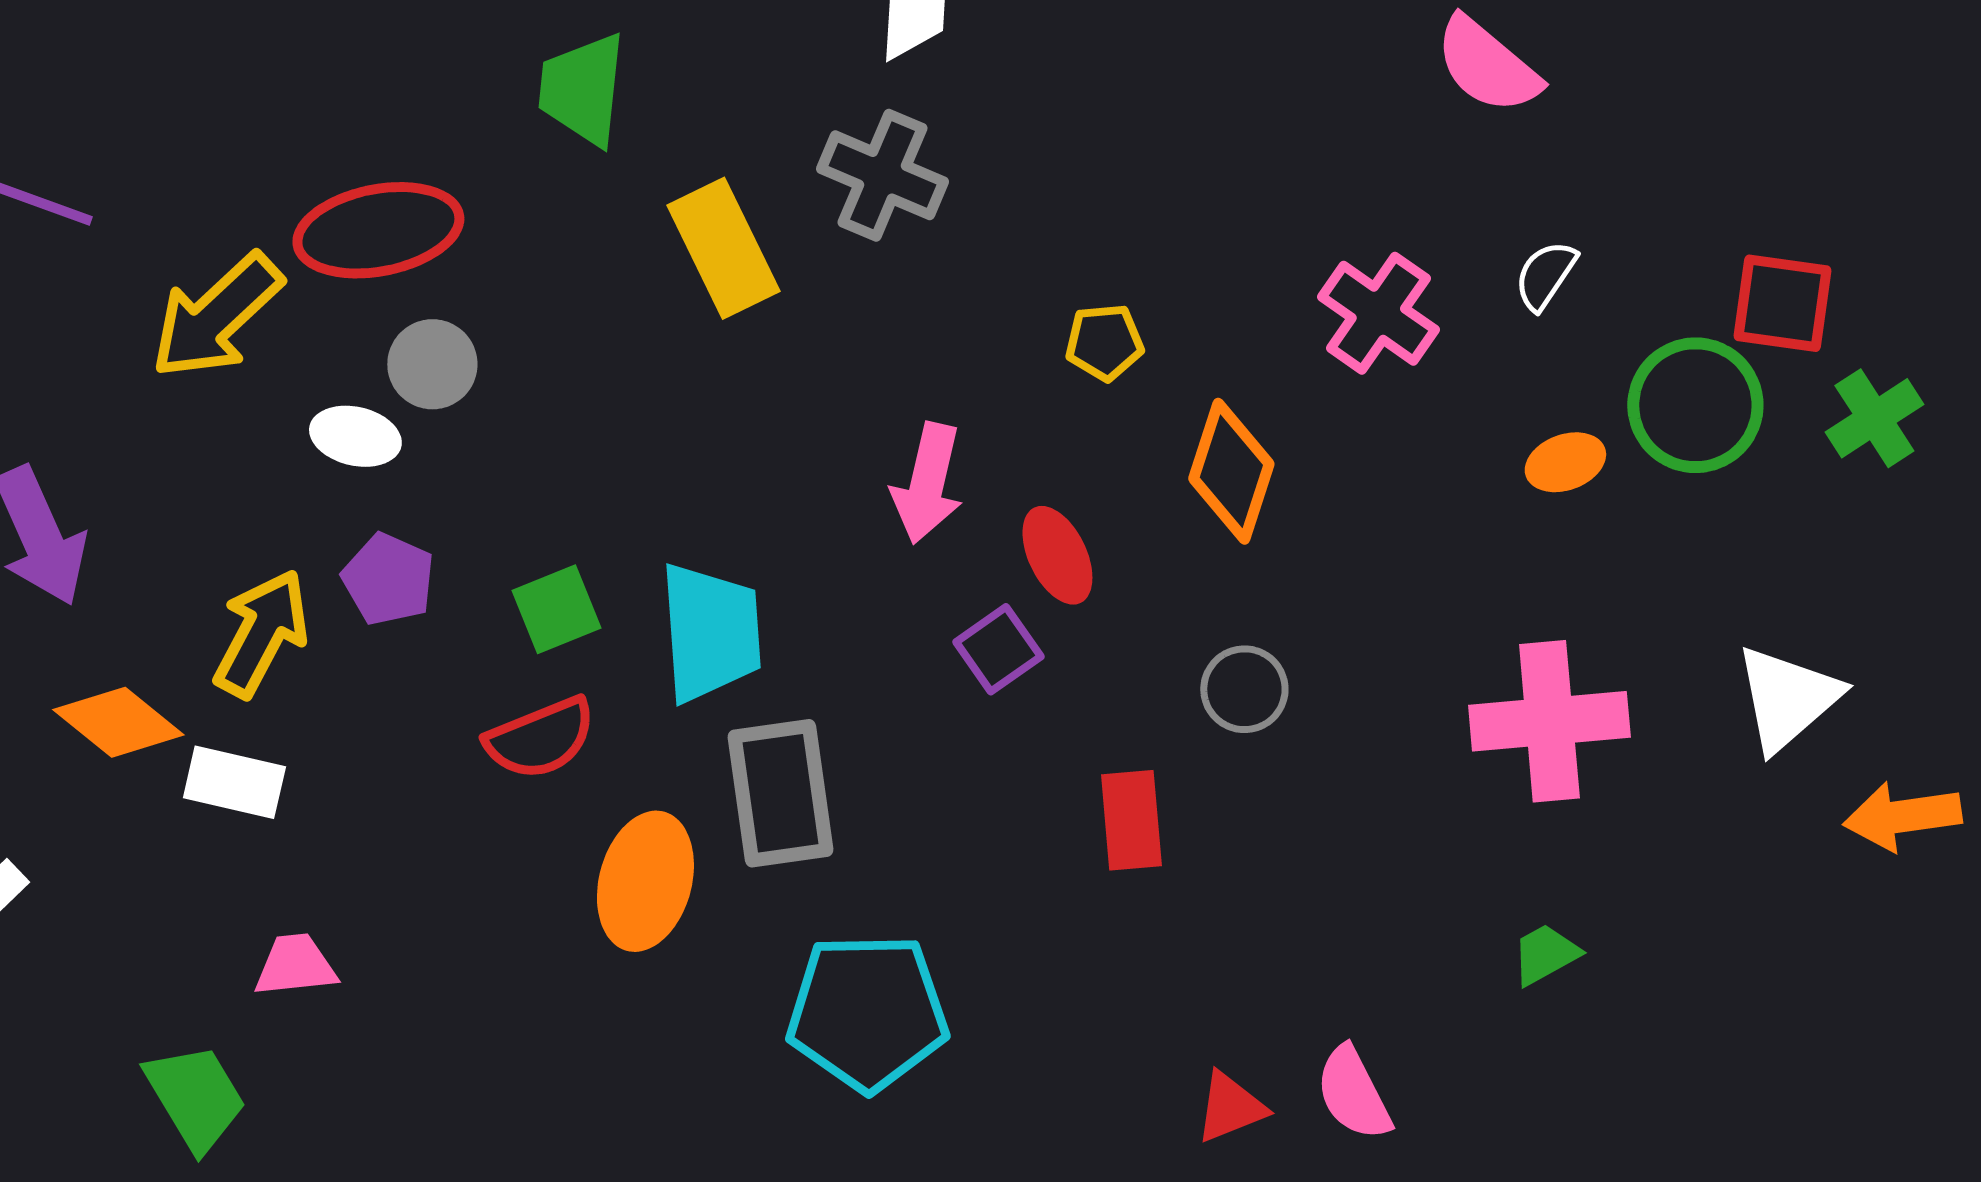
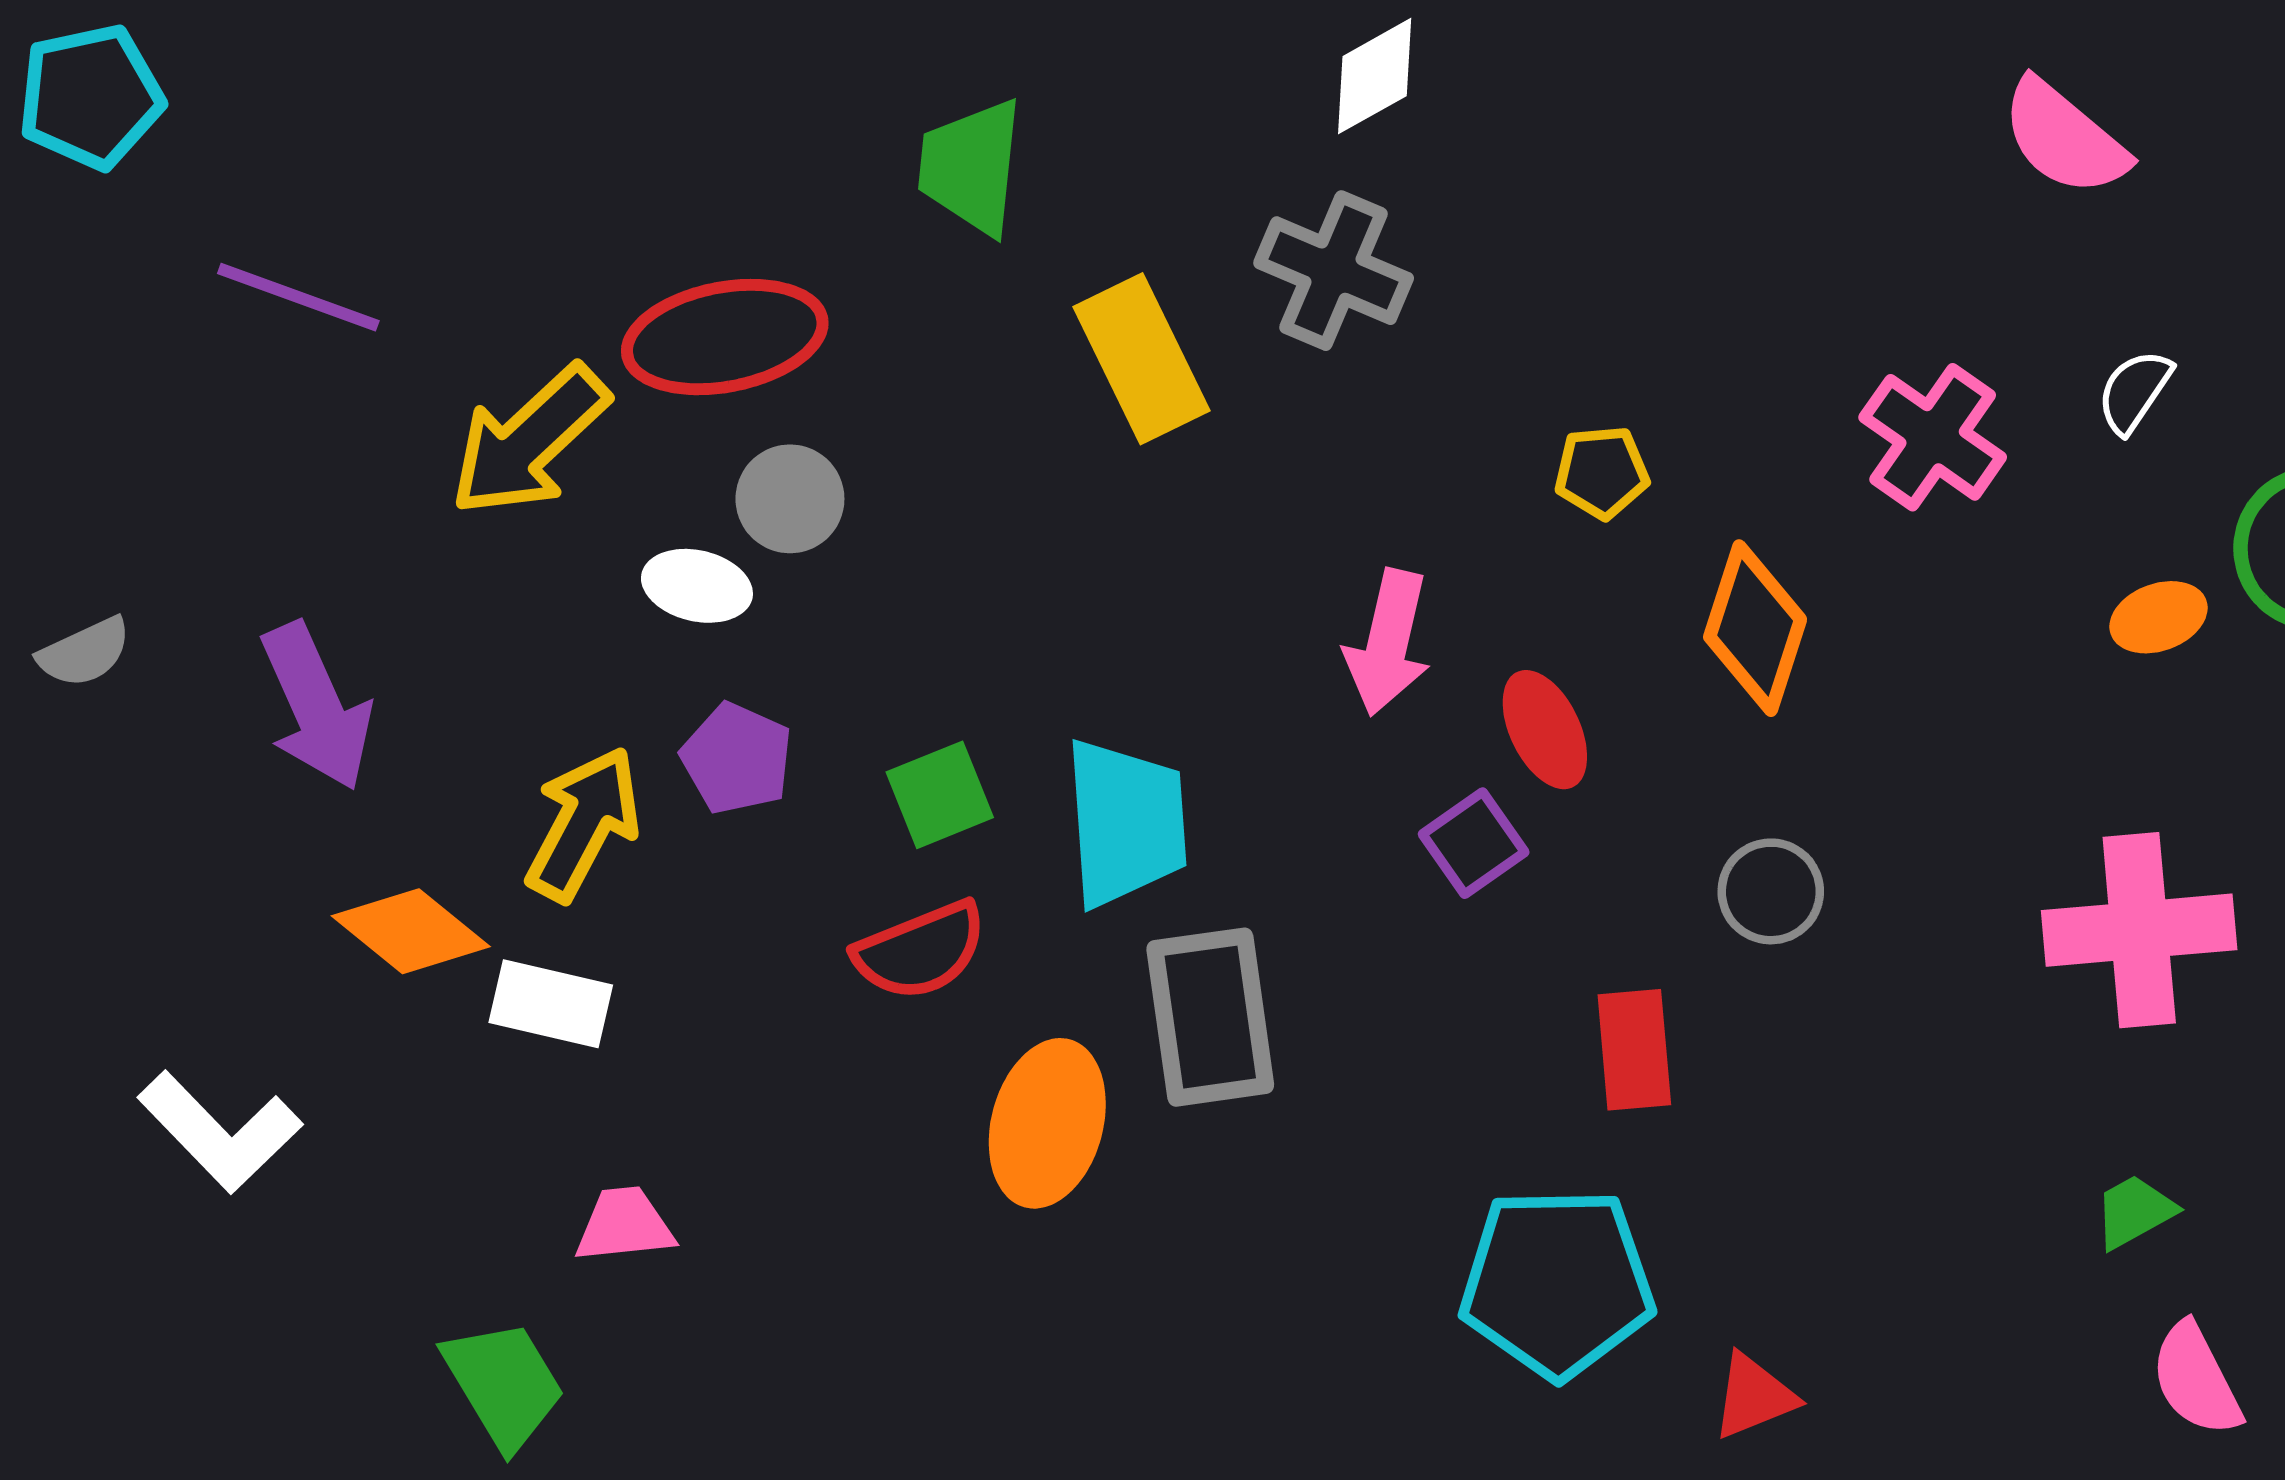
cyan pentagon: (867, 1012) -> (1557, 1283), moved
pink semicircle: (1353, 1093) -> (2196, 1379), moved

